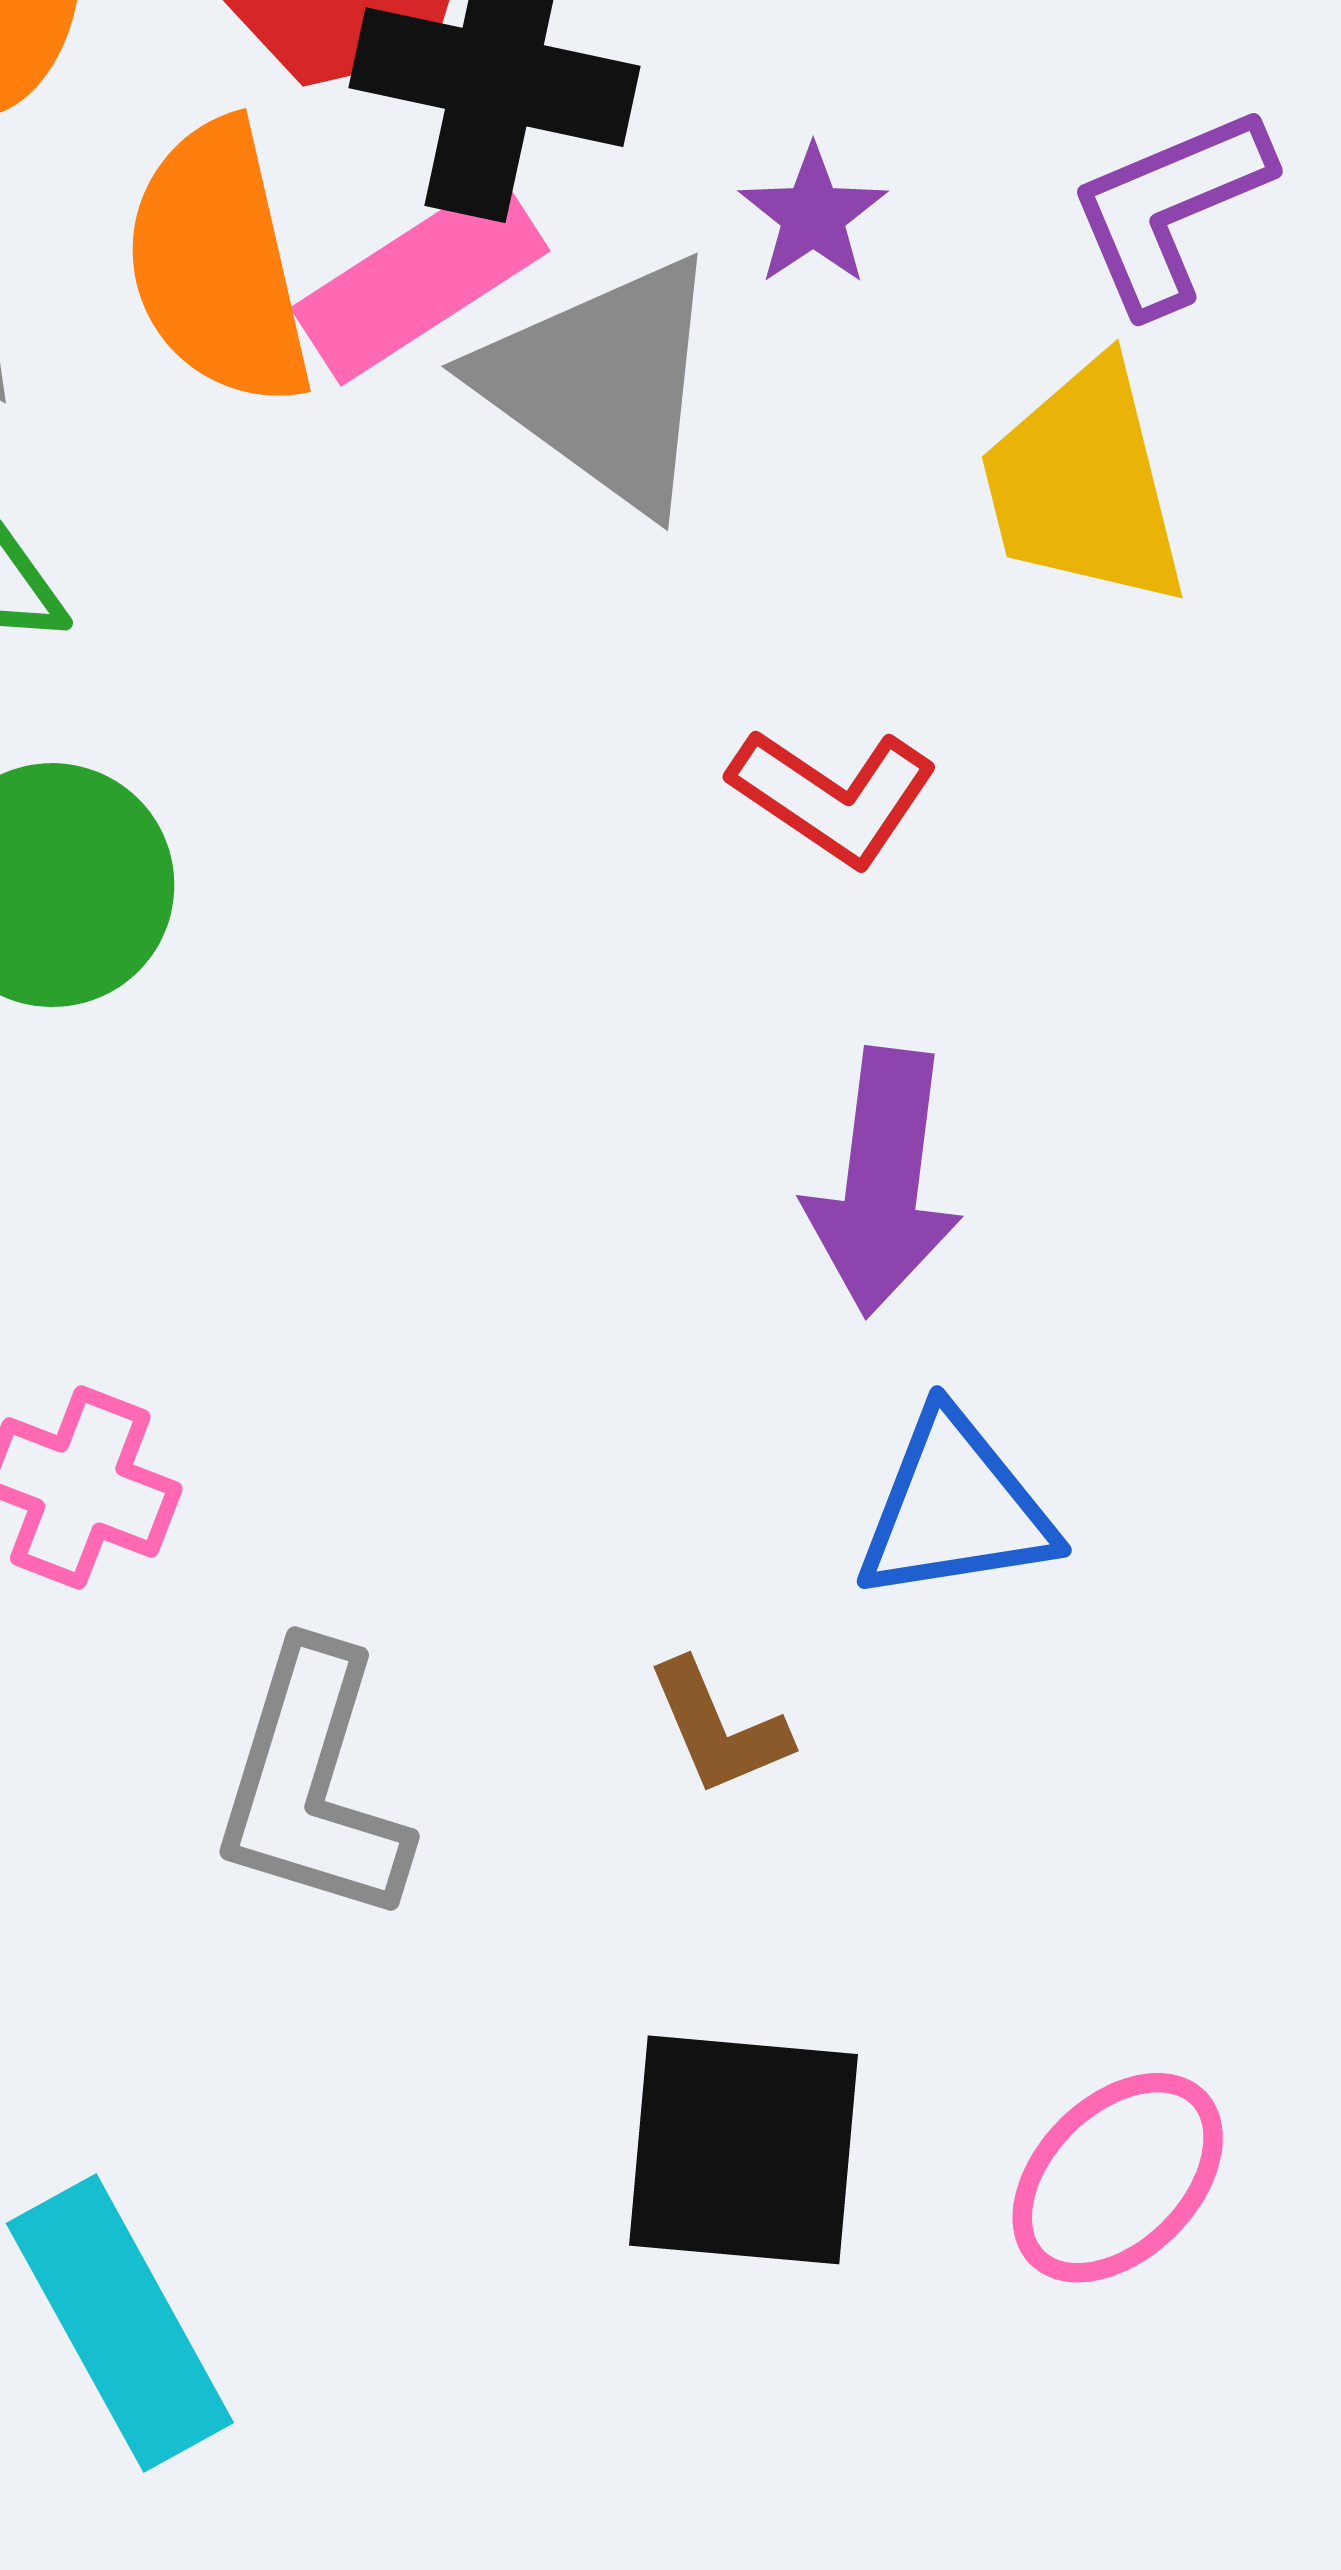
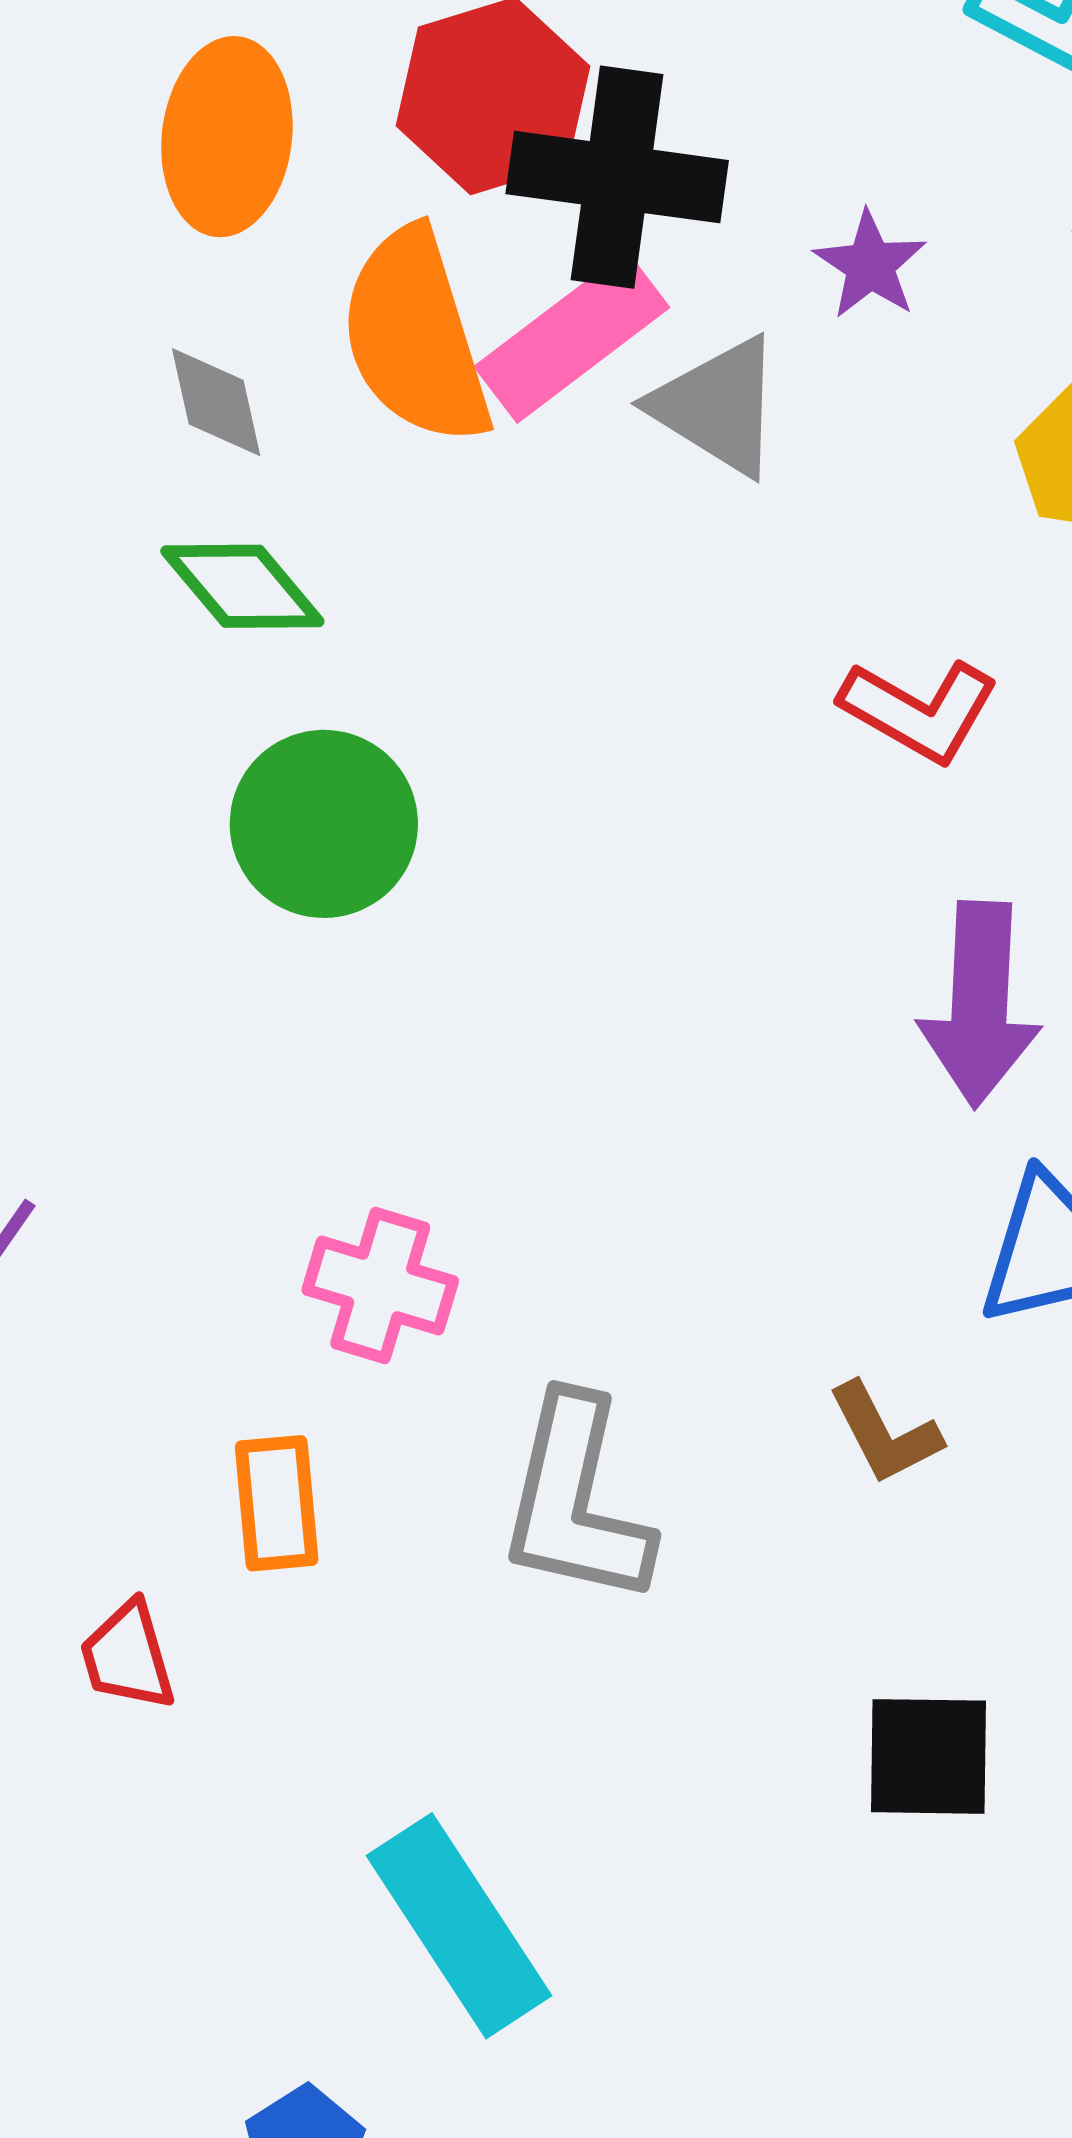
gray triangle: (602, 383) -> (718, 406), size x0.7
black square: (744, 2150) -> (929, 1756), size x0.7

